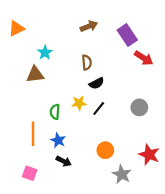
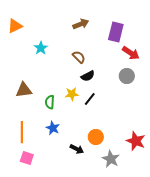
purple rectangle: (127, 35) -> (116, 32), turned 48
brown semicircle: (87, 62) -> (79, 57), turned -40
brown triangle: (35, 75) -> (24, 90), moved
gray circle: (139, 107) -> (127, 76), moved
orange line: (33, 134) -> (22, 132), moved
black arrow: (64, 161) -> (77, 149), moved

